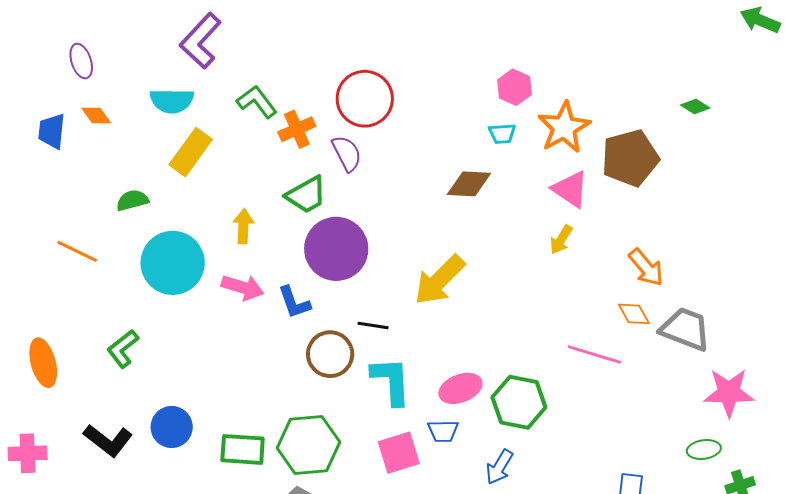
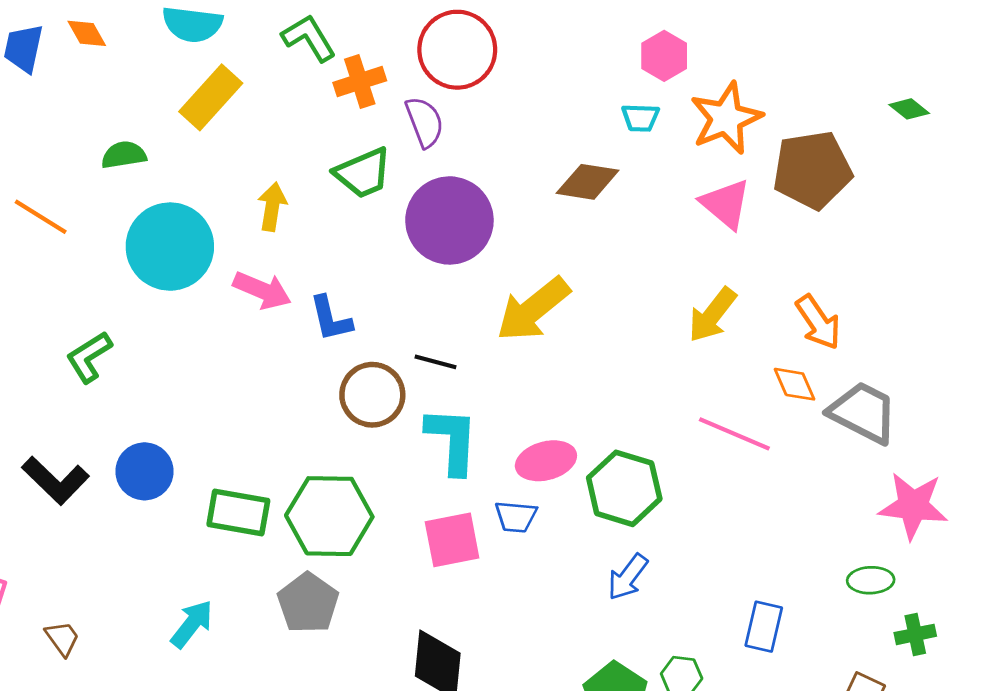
yellow arrow: (561, 240) -> (712, 315), moved, size x1.4
purple circle: (336, 249) -> (449, 220), moved
blue arrow: (499, 467) -> (628, 577), moved

